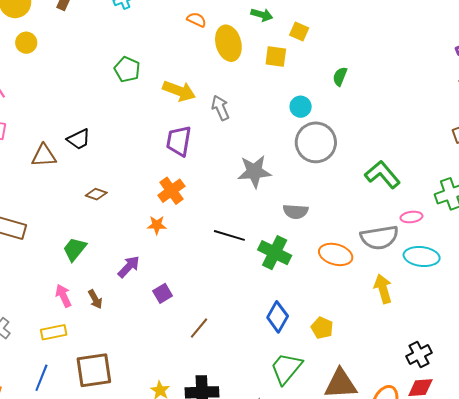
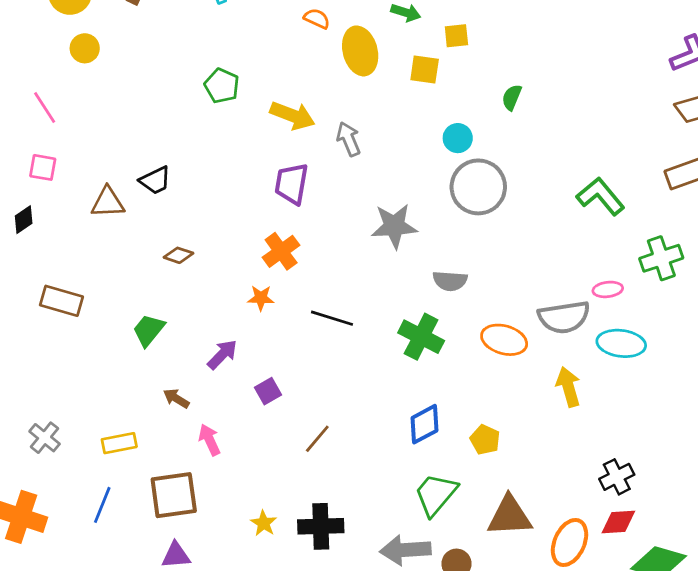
yellow square: (299, 32) -> (456, 36), turned -30
green L-shape: (382, 175) -> (601, 196), moved
black line: (229, 235) -> (332, 318), moved
pink arrow: (63, 296) -> (209, 440), moved
brown arrow: (95, 299) -> (176, 398), turned 150
blue diamond: (278, 317) -> (424, 424), turned 32

